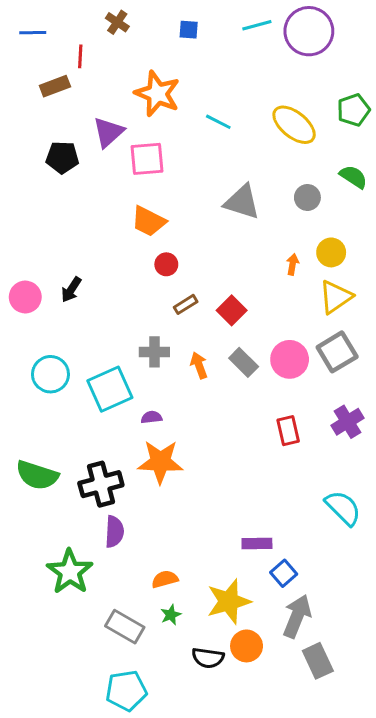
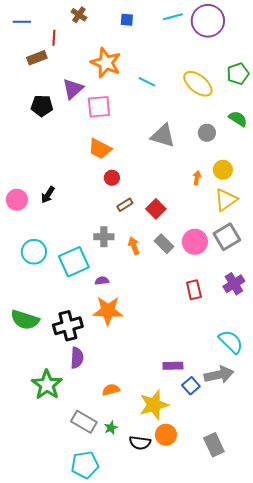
green star: (171, 615) -> (111, 428), moved
gray arrow: (297, 616) -> (219, 375), moved, turned 56

